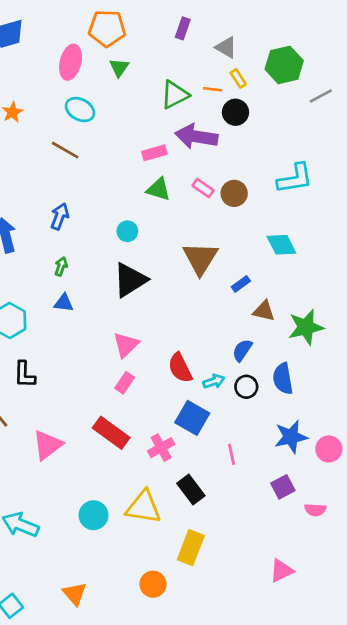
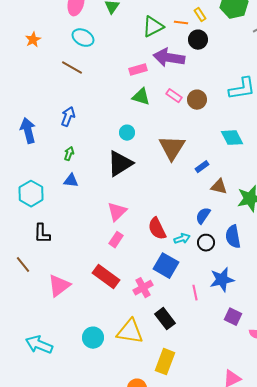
cyan circle: (127, 231) -> (127, 133), moved
blue star: (291, 437) -> (222, 280), moved
purple square: (283, 487) -> (233, 317), turned -36

